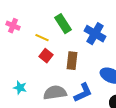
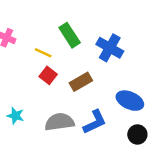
brown rectangle: (72, 61) -> (81, 82), turned 54

